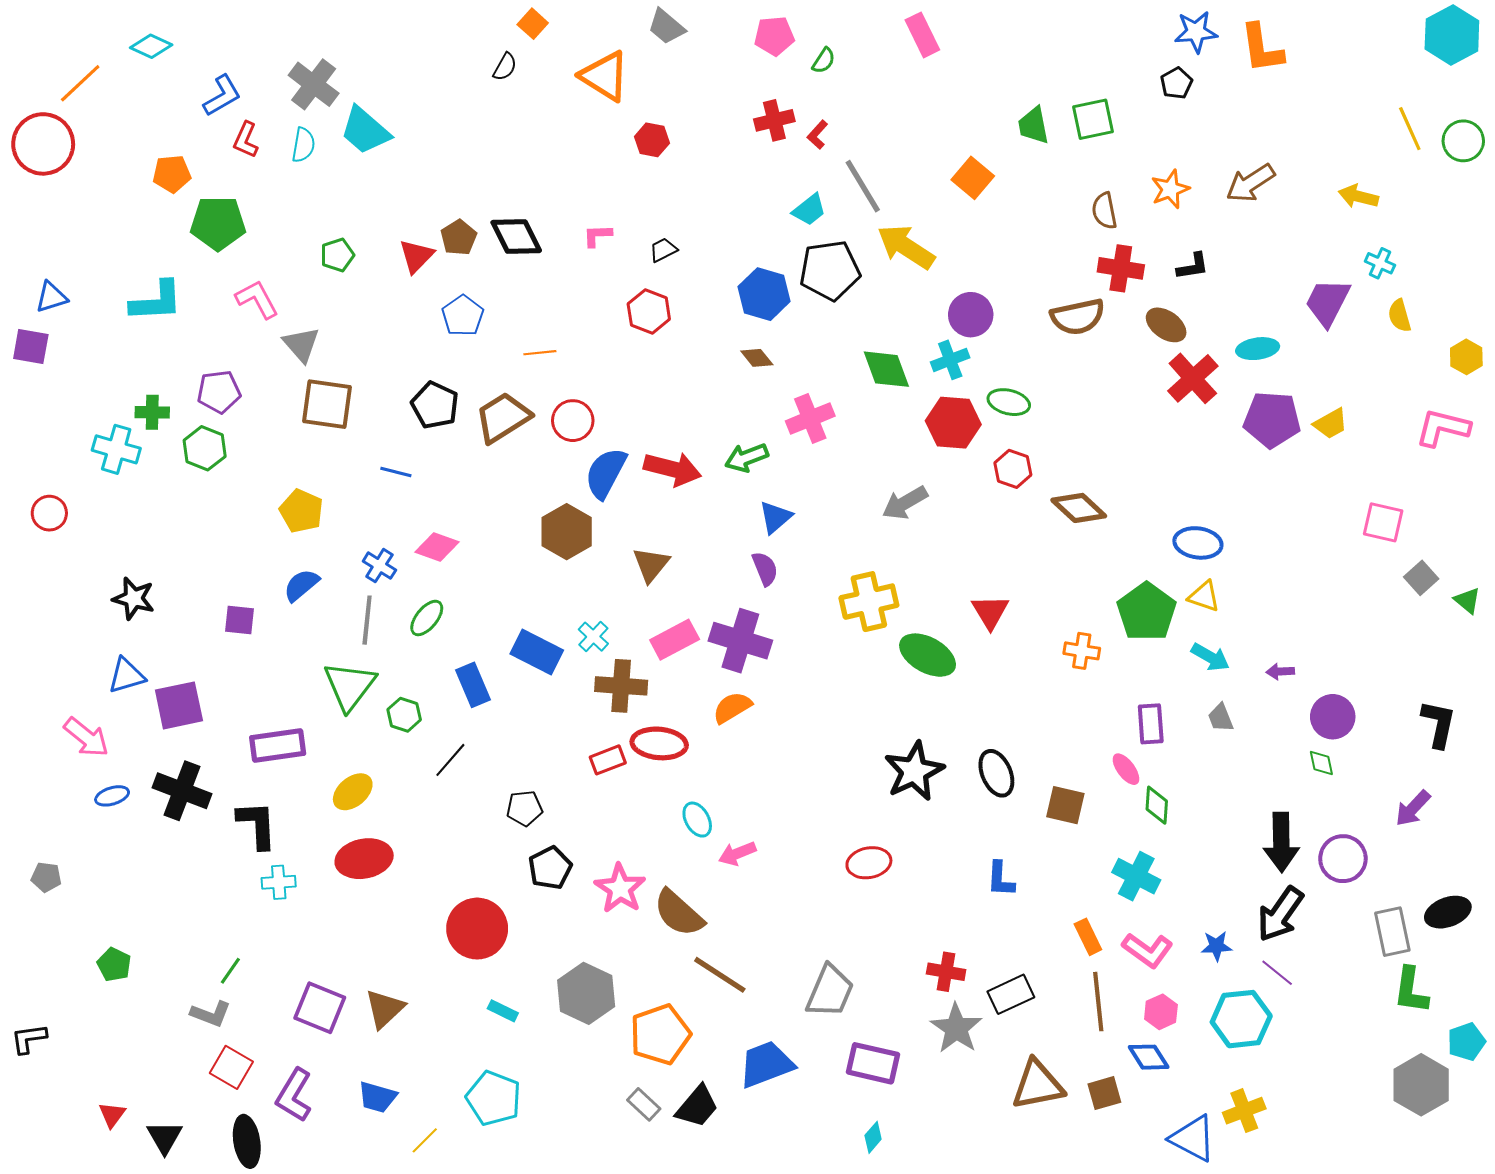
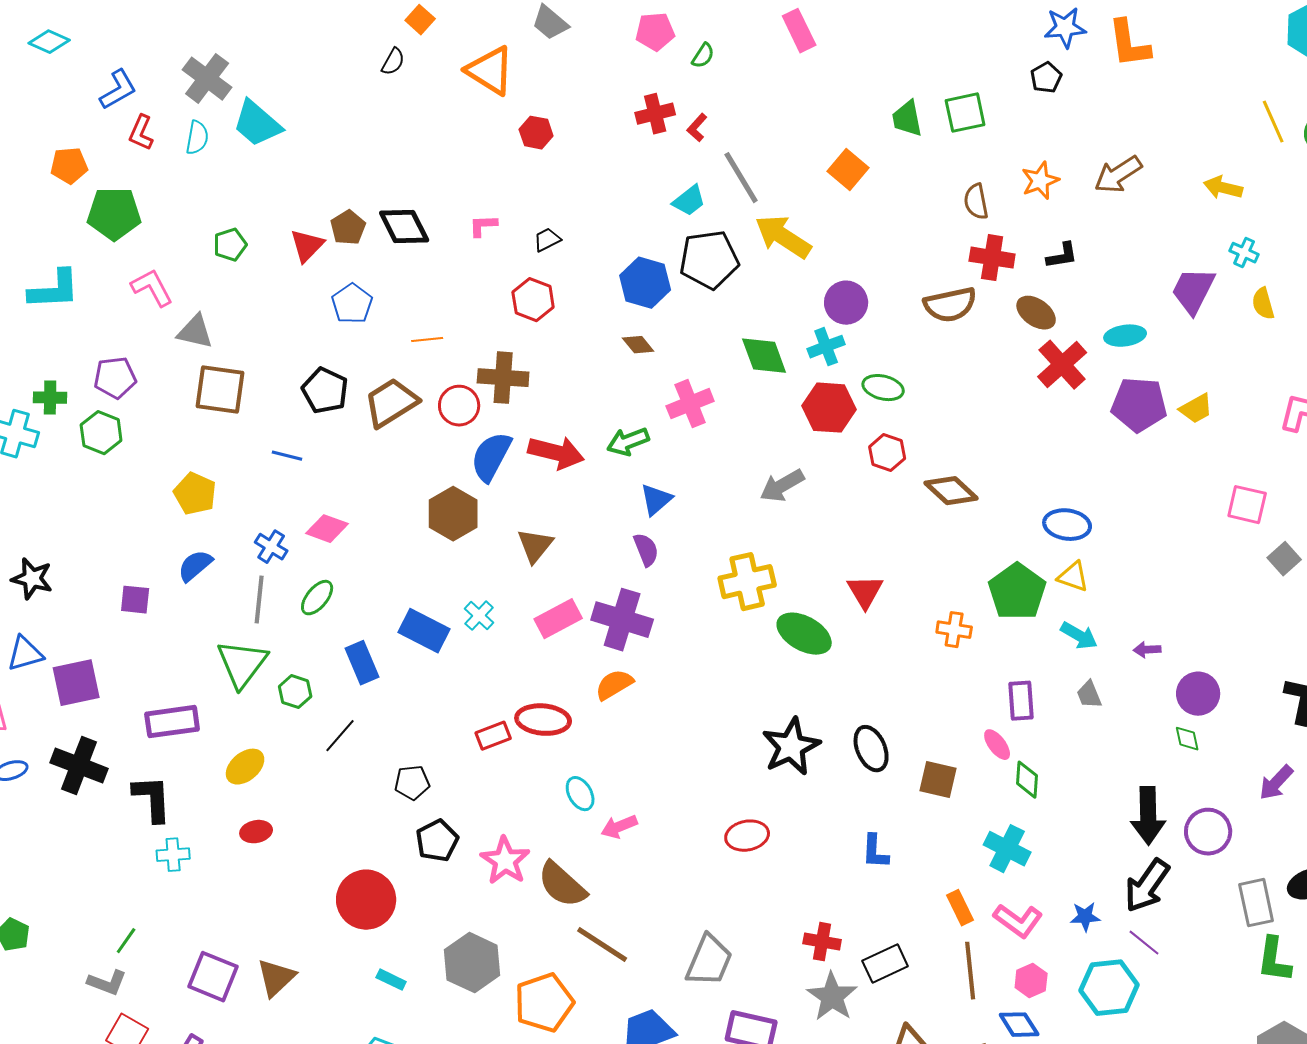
gray triangle: (301, 344) -> (195, 332), turned -36
brown cross: (621, 686) -> (503, 378), moved
red ellipse: (364, 859) -> (256, 832), size x0.6

